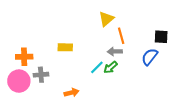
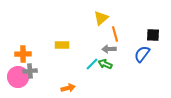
green arrow: (111, 67) -> (105, 64), turned 64
gray cross: (41, 75) -> (30, 71), moved

